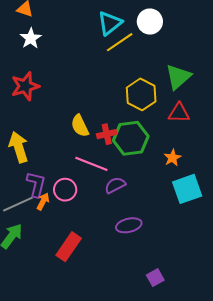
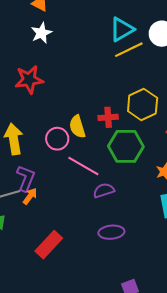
red cross: (107, 134) -> (108, 117), moved
pink circle: (65, 190) -> (57, 139), moved

